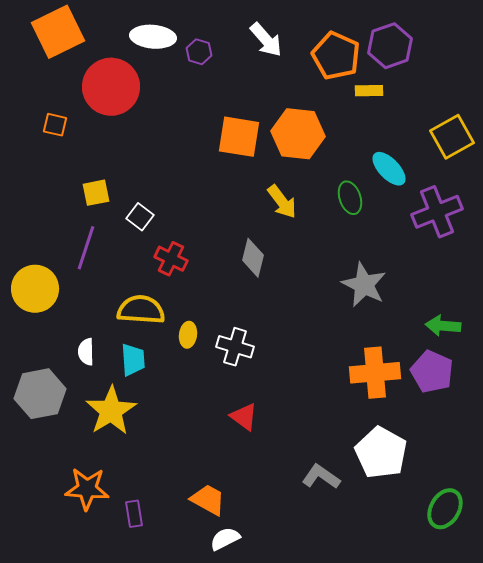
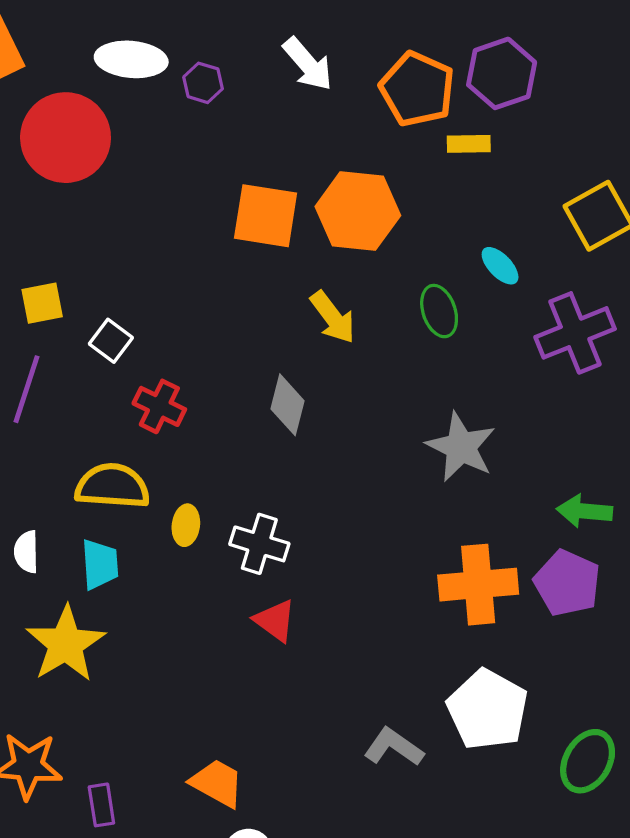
cyan ellipse: (389, 169) -> (500, 266), size x0.7
red triangle: (244, 417) -> (275, 621), moved
green ellipse: (445, 509) -> (588, 761), moved

